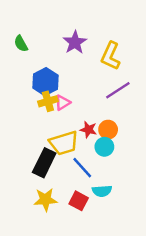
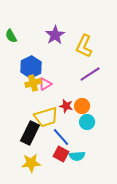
cyan circle: (104, 147) -> (87, 122), moved
red square: (79, 201) -> (61, 154), moved

